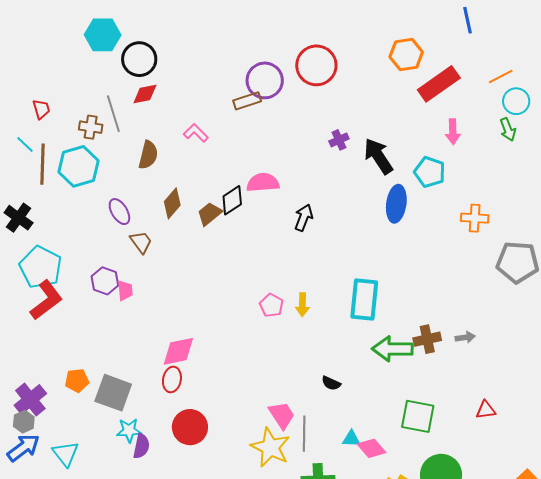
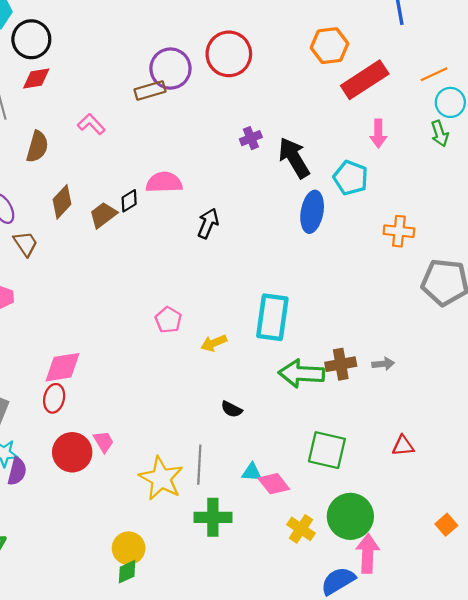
black diamond: (232, 200) -> (129, 201), size x0.7
yellow arrow: (302, 305) -> (214, 343), moved, turned 65
pink trapezoid: (282, 415) -> (104, 442), moved, size x0.7

